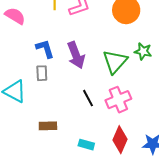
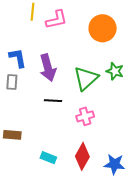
black line: (88, 98) -> (53, 101), moved, turned -66
pink cross: (118, 100) -> (85, 116), size x0.7

